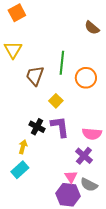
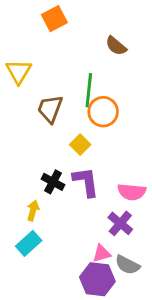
orange square: (17, 13) -> (54, 19), moved
brown semicircle: (92, 28) -> (116, 46), moved
orange circle: (86, 78) -> (103, 112), moved
pink triangle: (71, 177) -> (102, 253), turned 48

